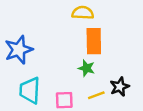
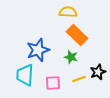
orange rectangle: (94, 41) -> (77, 35), turned -45
blue star: (19, 50) -> (38, 50), moved

